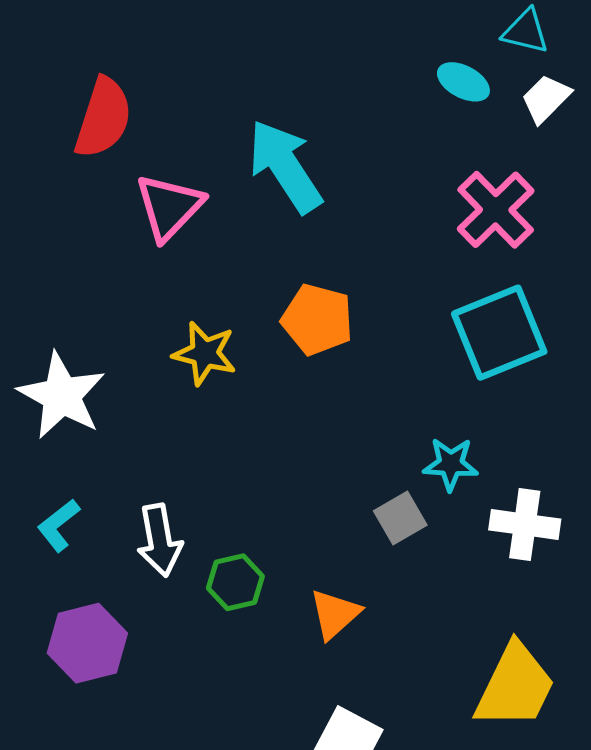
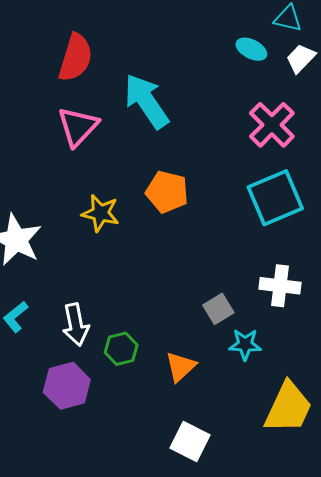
red semicircle: (103, 118) -> (76, 58), moved
cyan star: (451, 464) -> (245, 344), moved
white cross: (525, 524) -> (280, 286), moved
purple hexagon: (87, 643) -> (67, 386), moved

